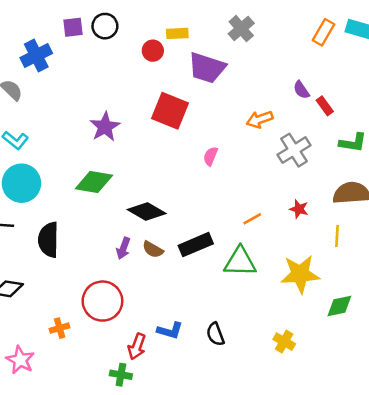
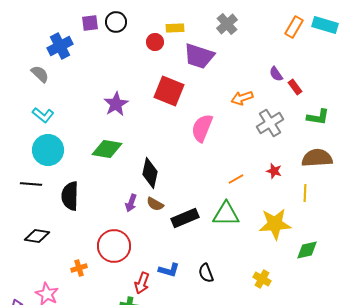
pink semicircle: (211, 156) -> (202, 128), size x1.8
black diamond: (147, 211) -> (150, 173), turned 72
black rectangle: (196, 245) -> (185, 218), moved

